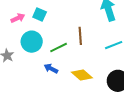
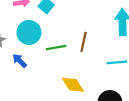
blue arrow: (51, 69) -> (20, 61), moved

